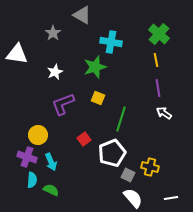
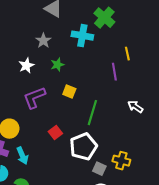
gray star: (53, 33) -> (43, 41), moved
green cross: (159, 34) -> (104, 18), moved
green star: (95, 67) -> (57, 65), moved, size x0.6
purple line: (158, 88) -> (114, 72), moved

